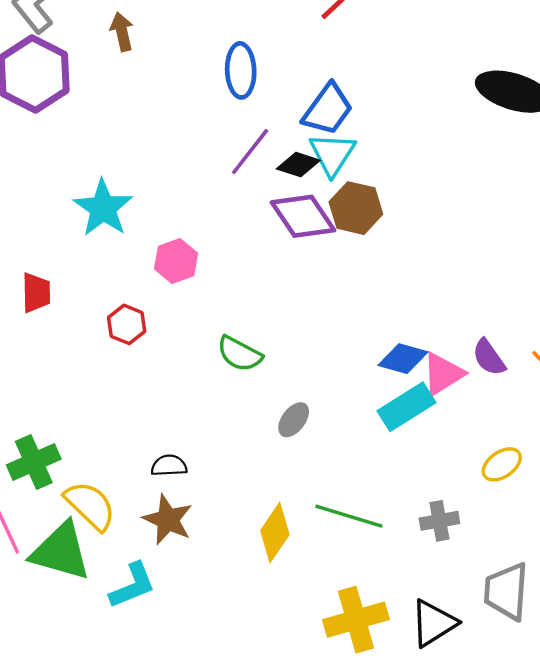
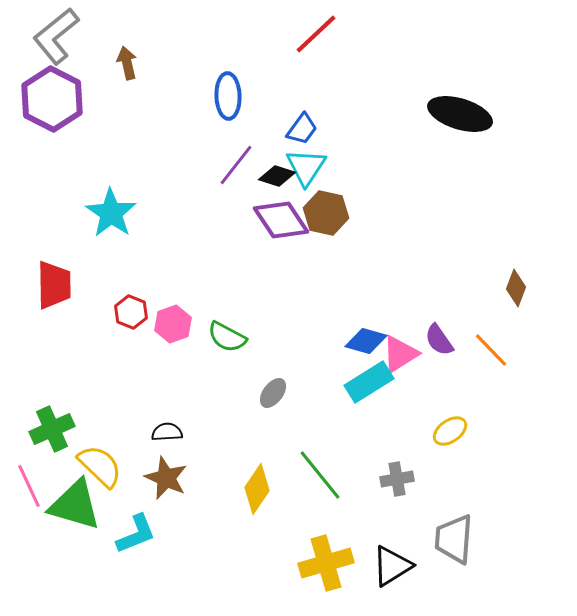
blue trapezoid: (328, 109) -> (302, 129), size x0.7
pink hexagon: (176, 261) -> (173, 324), moved
red trapezoid: (36, 293) -> (54, 285), size x1.4
green line: (349, 516) -> (320, 475), turned 34

